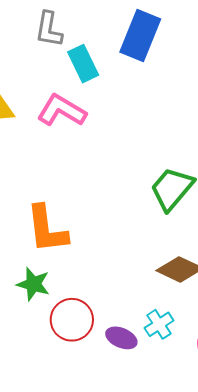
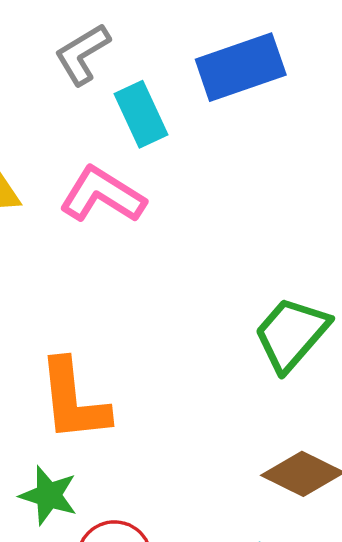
gray L-shape: (49, 29) -> (82, 54), turned 48
blue rectangle: (140, 35) -> (241, 67), turned 48

